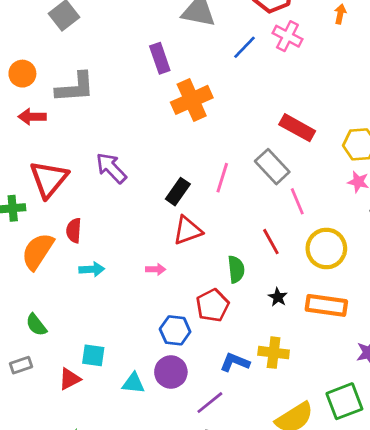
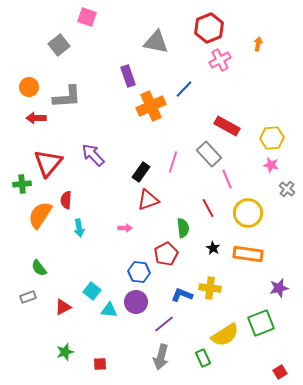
pink cross: (287, 36) -> (220, 60), turned 35
blue line: (244, 47) -> (184, 89), moved
cyan arrow: (92, 269) -> (79, 228), turned 84
cyan square: (93, 355) -> (92, 291), moved, turned 30

